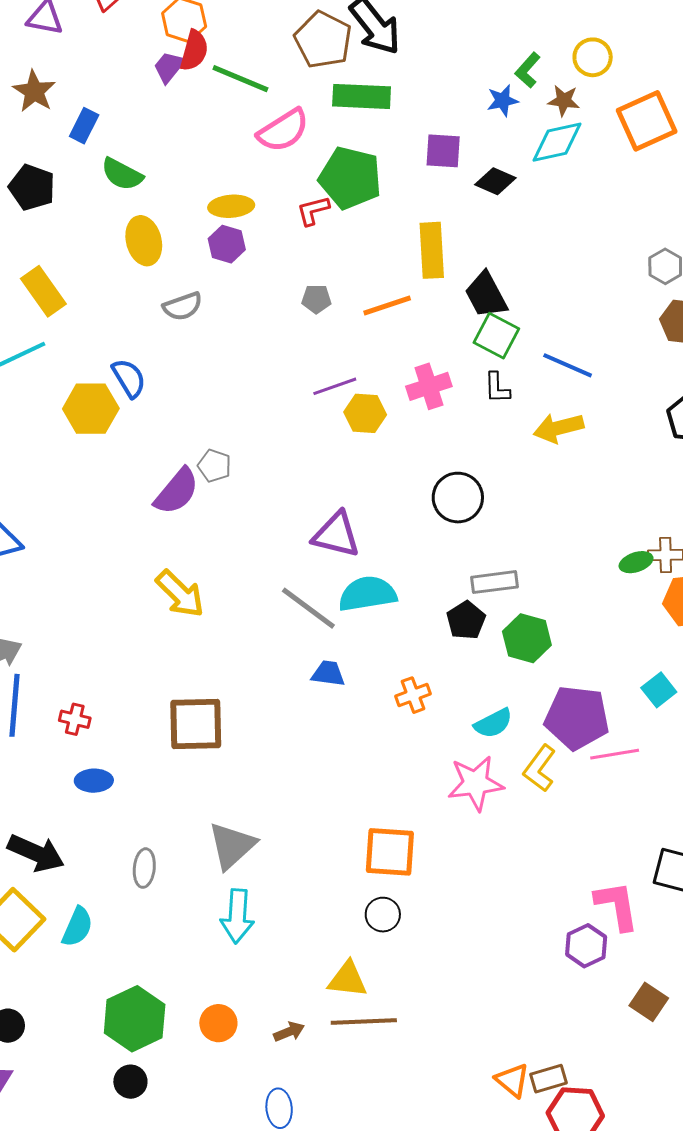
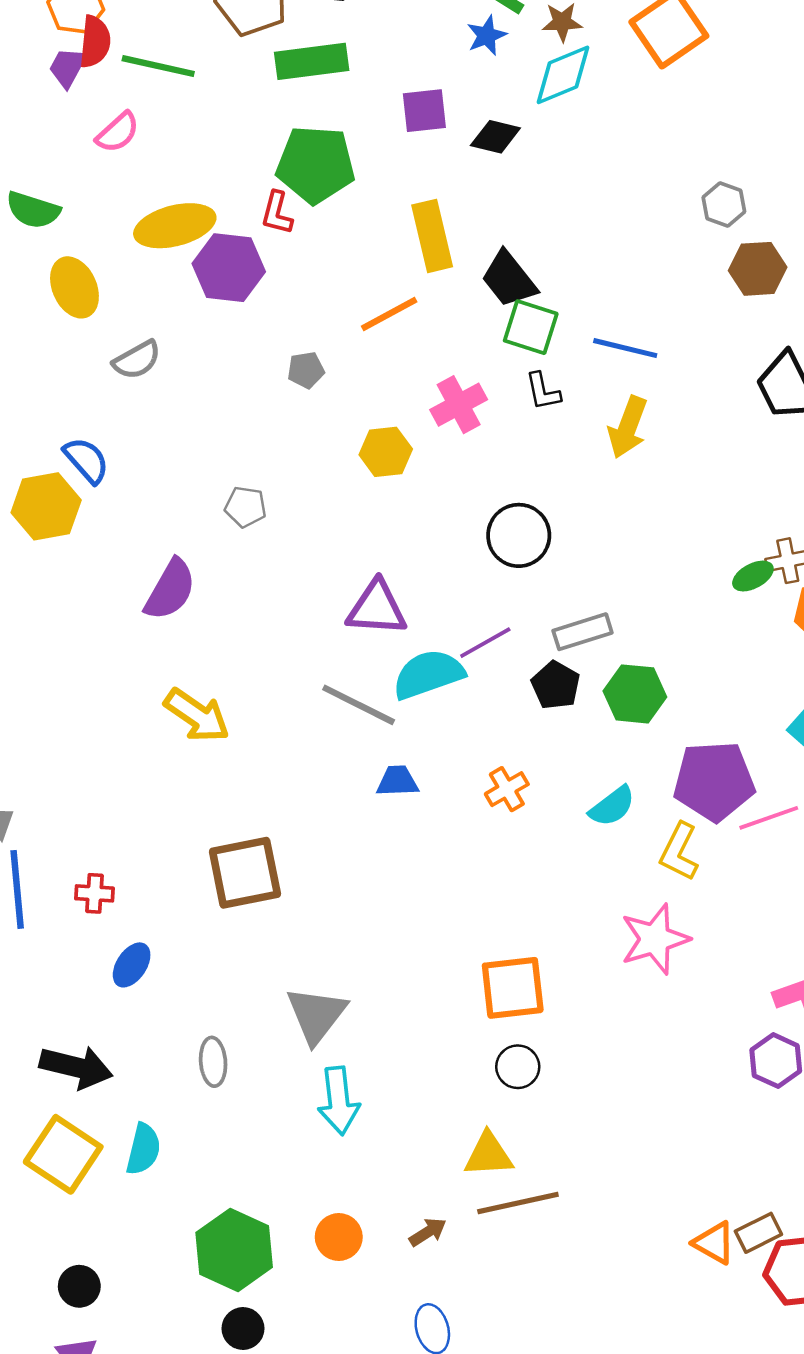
pink semicircle: (283, 130) -> (118, 132), moved, size x0.7
yellow ellipse: (231, 206) -> (175, 226), size x1.4
red L-shape: (313, 211) -> (277, 213), turned -51
purple hexagon: (227, 244) -> (229, 268), moved, size x1.5
gray pentagon: (316, 299) -> (306, 370), moved
purple line: (335, 386) -> (485, 643), moved
yellow arrow: (559, 428) -> (628, 427), turned -45
gray pentagon: (214, 466) -> (245, 507), moved
blue ellipse: (94, 781) -> (132, 965), turned -45
pink star: (475, 783) -> (655, 939), moved

